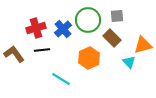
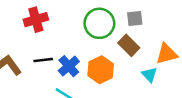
red cross: (36, 28) -> (36, 20), moved
blue cross: (63, 29) -> (69, 66), moved

